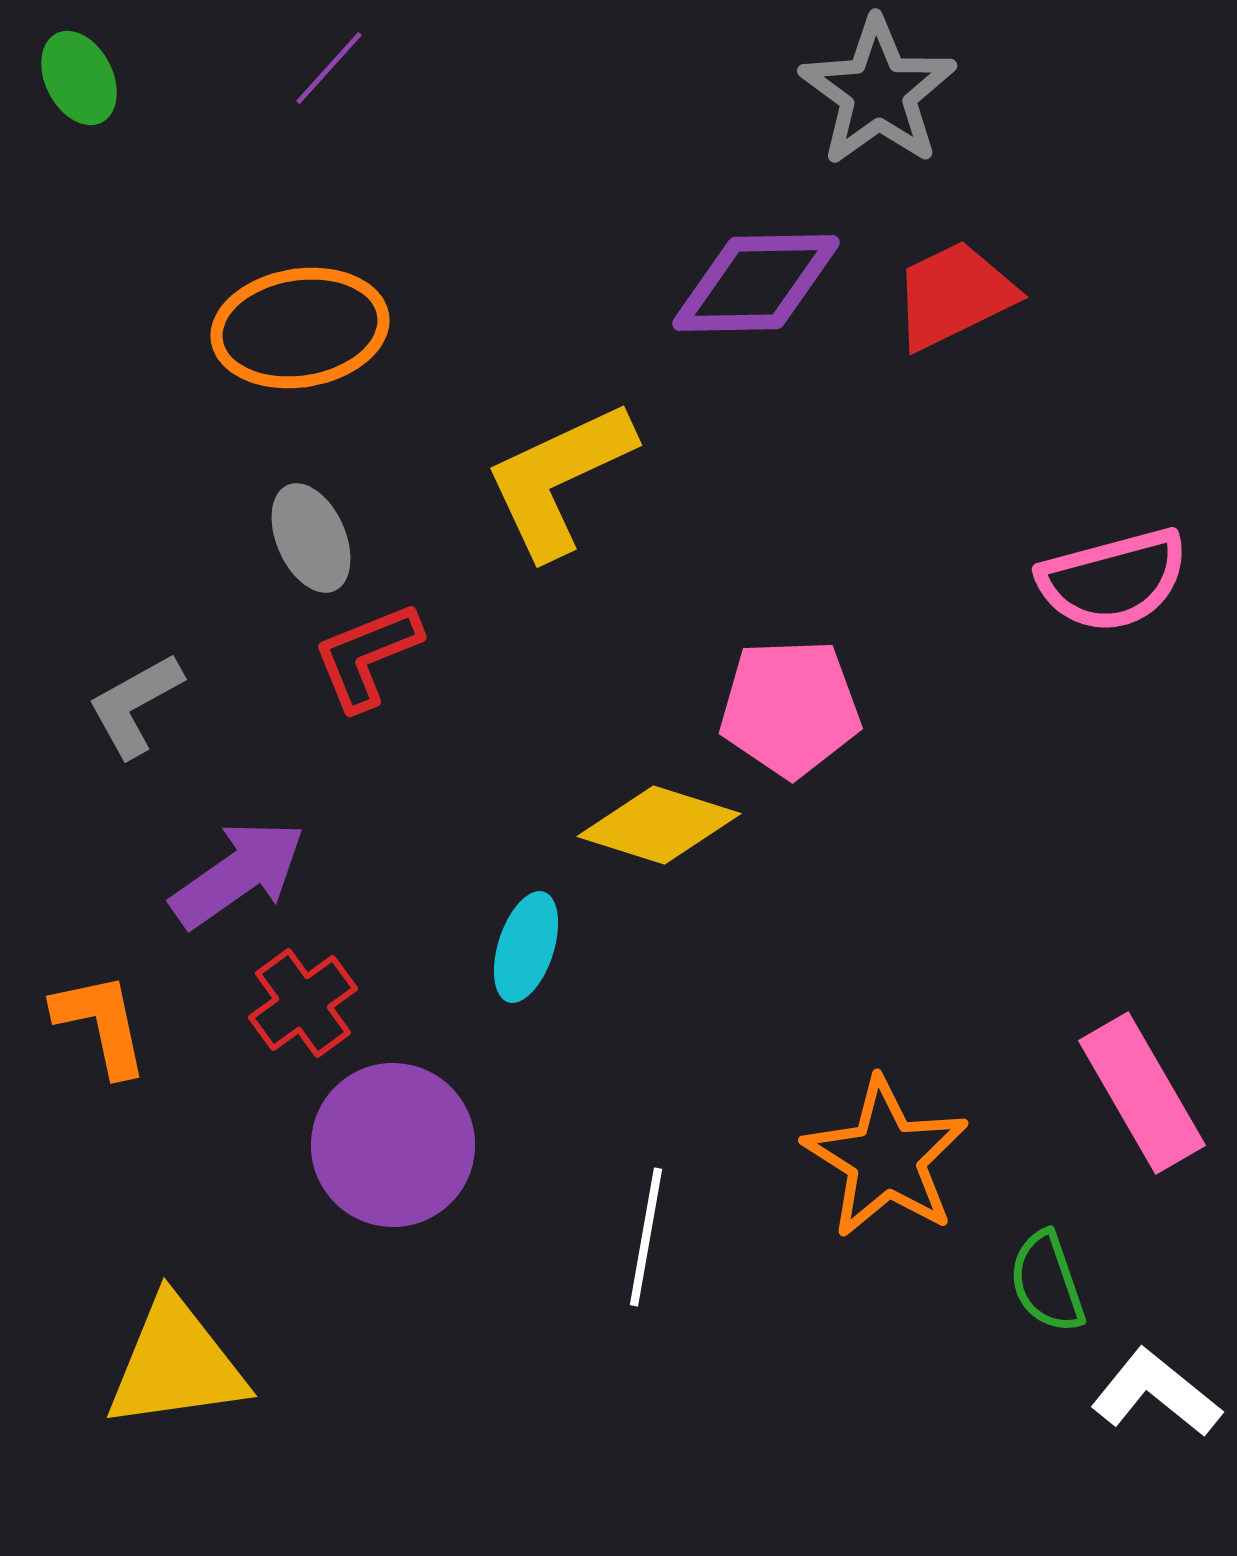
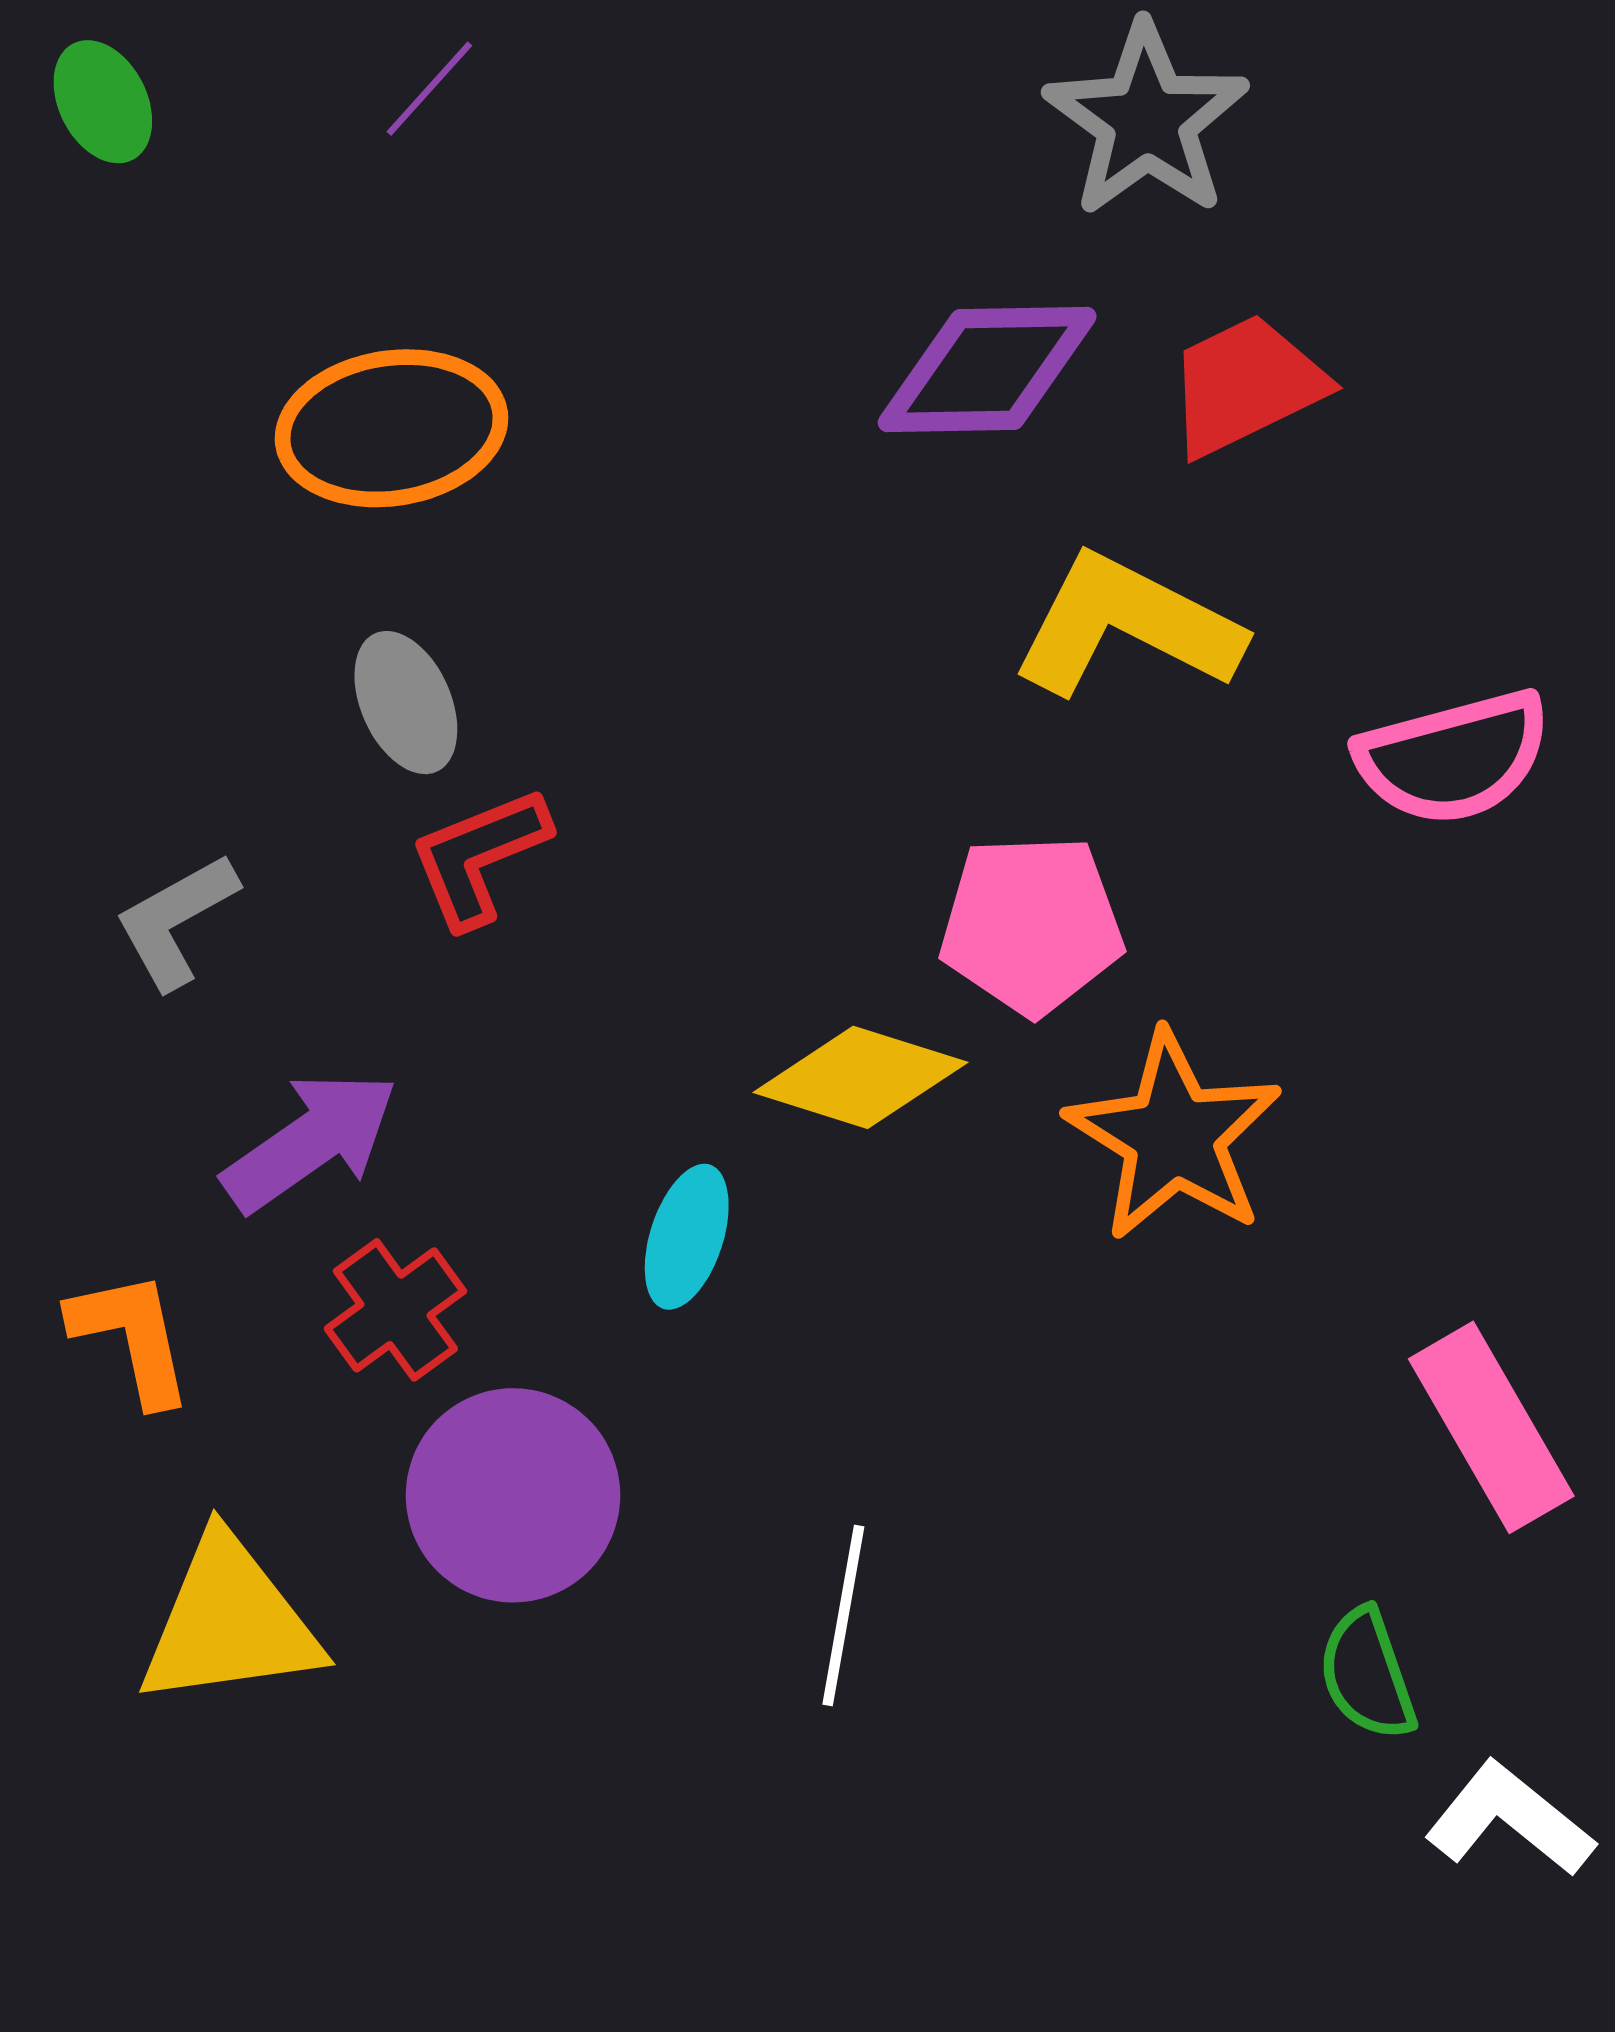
yellow L-shape: (559, 479) -> (1127, 625), moved, turned 52
orange star: (886, 1158) -> (1174, 1136), moved
yellow triangle: (176, 1364) -> (230, 1622), moved

